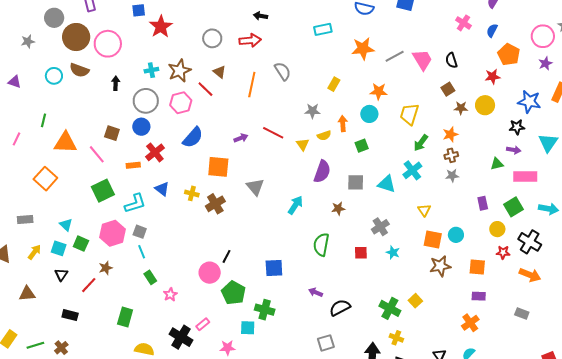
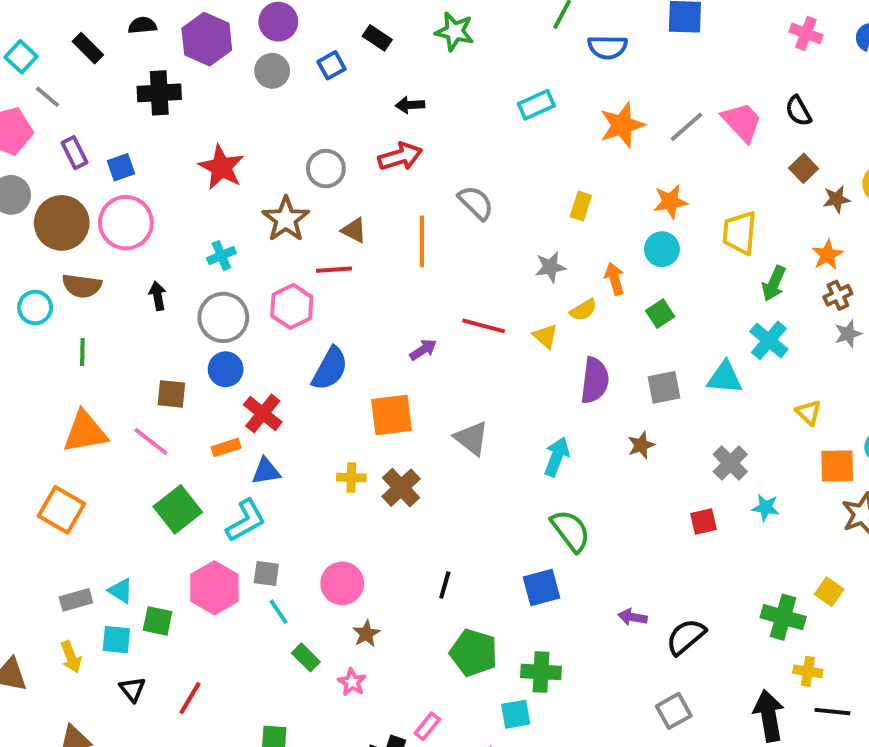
blue square: (139, 10) -> (121, 167), moved
brown star: (179, 71) -> (286, 219), moved
red line: (205, 89) -> (334, 270), turned -36
green line: (44, 120) -> (82, 352), moved
blue triangle: (162, 189) -> (266, 471), moved, turned -35
gray rectangle: (25, 220) -> (76, 600), moved
green semicircle: (321, 245) -> (571, 531), moved, turned 145
yellow arrow: (34, 252) -> (71, 657), turned 133
brown star: (106, 268) -> (366, 634), moved
pink circle: (210, 273) -> (342, 583), moved

